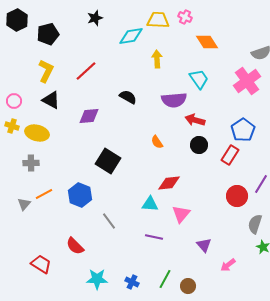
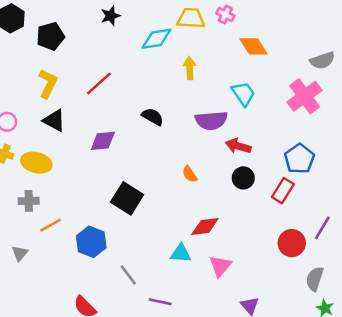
orange line: (44, 194) -> (50, 225), moved
purple line: (154, 237) -> (160, 302), moved

